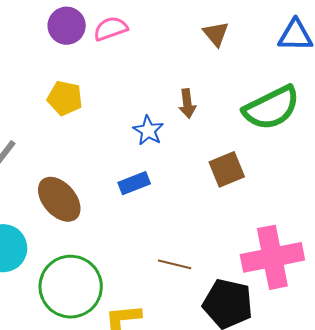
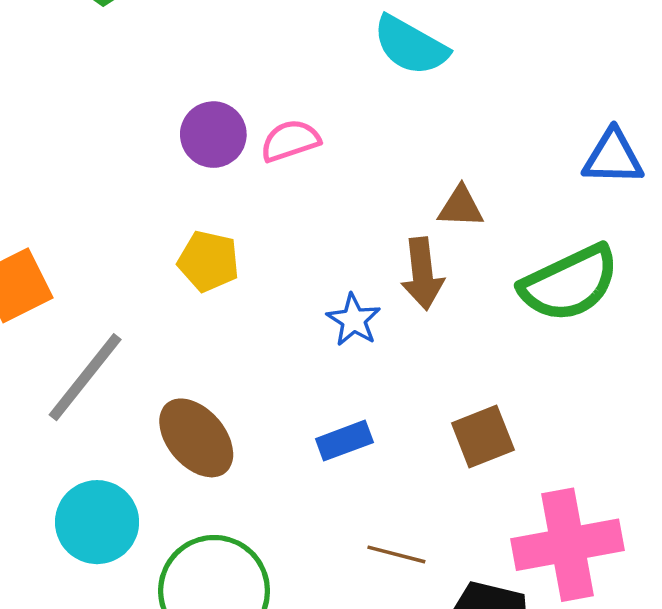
brown triangle: (216, 34) -> (461, 207), moved, turned -48
brown arrow: (187, 104) -> (422, 274), size x1.4
brown square: (227, 169) -> (483, 437), moved
blue rectangle: (134, 183) -> (344, 441), moved

